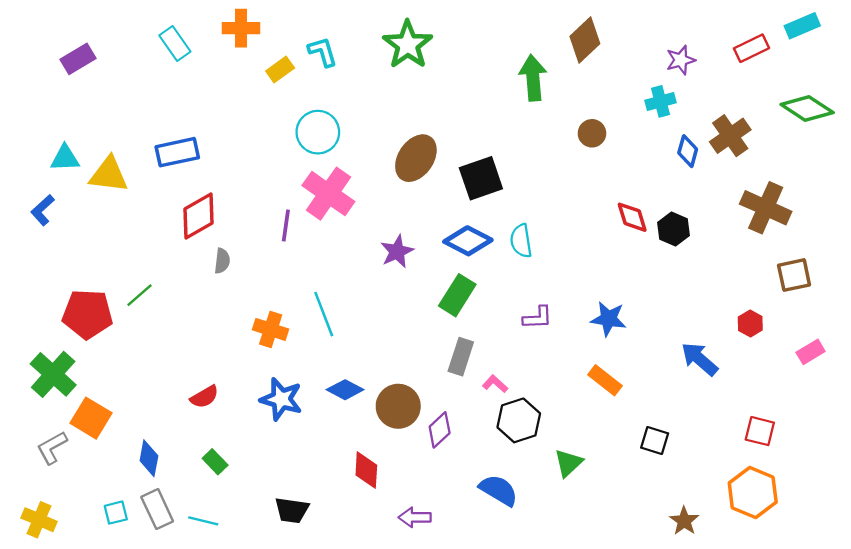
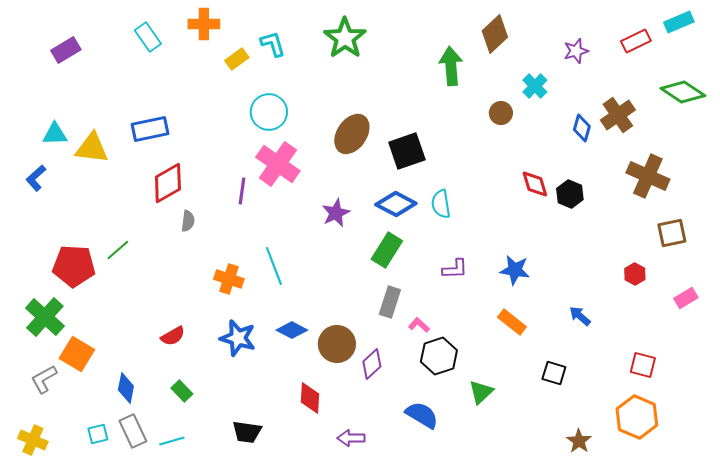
cyan cross: (661, 101) -> (535, 86), moved, turned -30
blue arrow: (700, 359) -> (580, 316), moved, size x0.7
cyan line: (203, 521) -> (172, 441), turned -30

